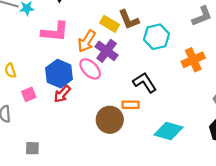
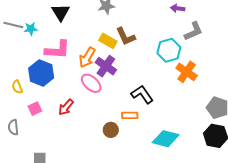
cyan hexagon: (157, 37) -> (169, 50), moved
orange cross: (193, 60) -> (187, 72), turned -30
blue hexagon: (59, 74) -> (41, 73), moved
brown circle: (110, 120) -> (111, 130), size x0.6

